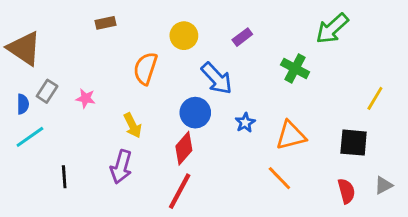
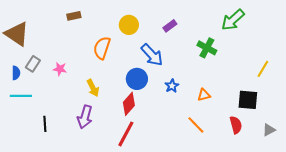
orange triangle: (291, 135) -> (204, 95), size x0.6
cyan line: (30, 137) -> (21, 96), turned 35
red semicircle: (346, 191) -> (236, 125), moved

